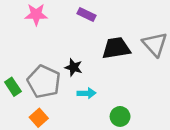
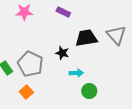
black star: (74, 67) -> (62, 53), moved
cyan arrow: (86, 93) -> (76, 73), moved

